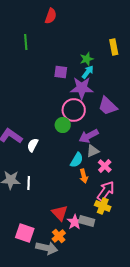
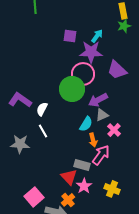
green star: (87, 59) -> (124, 26), moved
green circle: (63, 125) -> (72, 89), size x1.6
white line: (29, 183) -> (43, 131), moved, turned -32
pink arrow: (106, 191) -> (101, 155), moved
yellow cross: (103, 206) -> (112, 189), moved
gray rectangle: (87, 221) -> (82, 165), moved
pink square: (25, 233) -> (34, 197), turned 30

